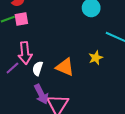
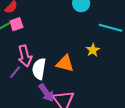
white semicircle: (38, 68) -> (39, 69), size x1.5

